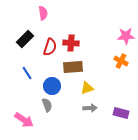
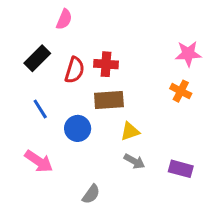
pink semicircle: (43, 13) -> (64, 19), turned 32
gray semicircle: (47, 105) -> (91, 194), moved, turned 56
gray arrow: (90, 108) -> (134, 161), turned 32
pink arrow: (24, 120) -> (39, 161), moved

